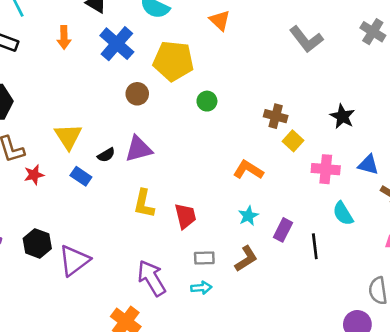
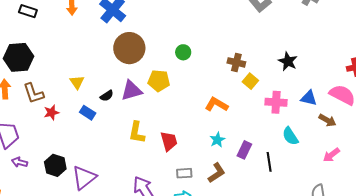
yellow pentagon: (173, 61) -> (159, 81), moved, size x0.7
brown circle: (137, 94) -> (129, 48), size x1.8
yellow triangle: (68, 136) -> (77, 82), size x0.7

